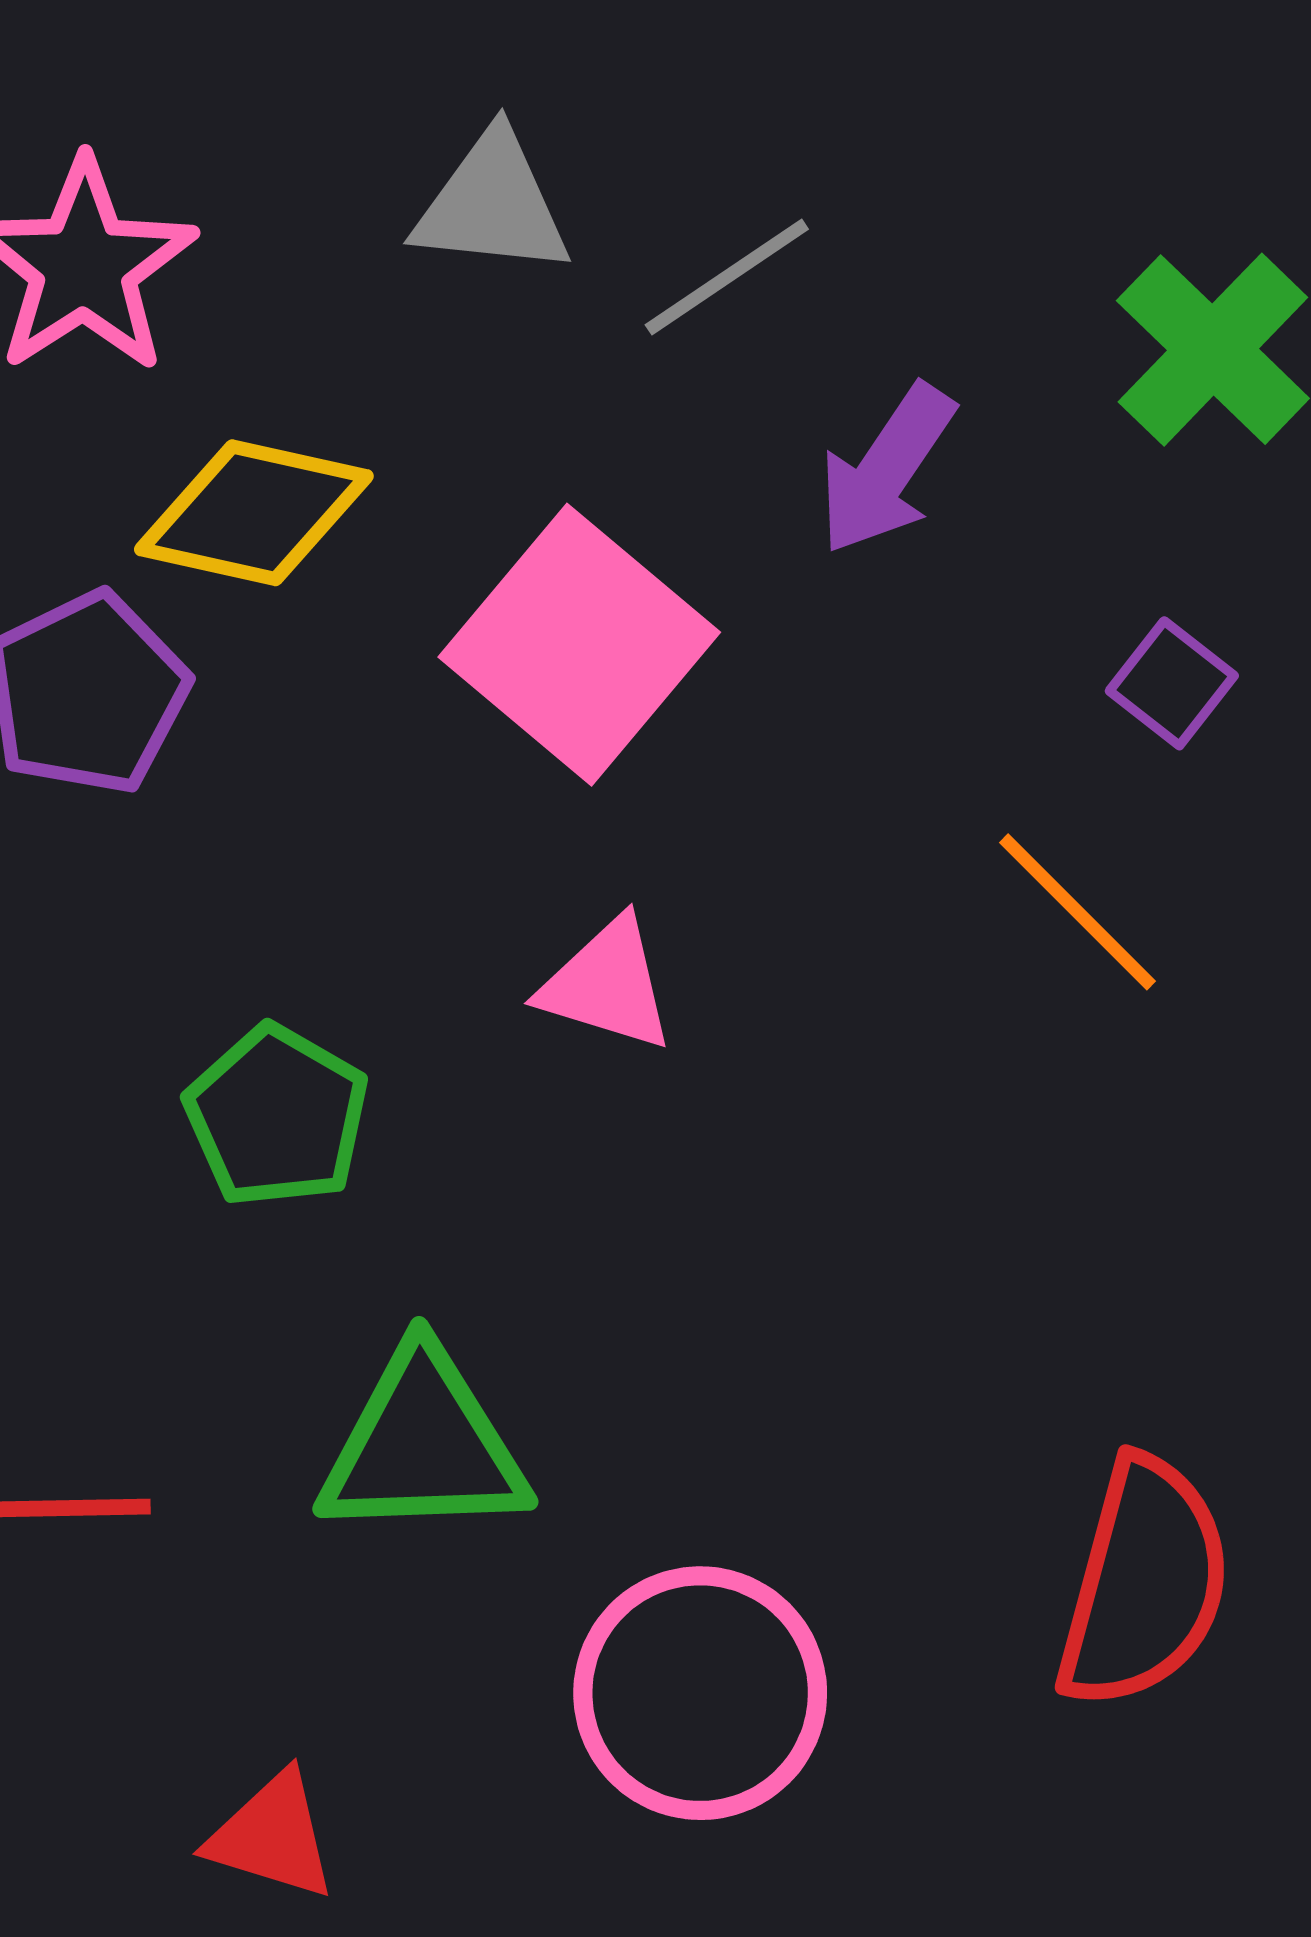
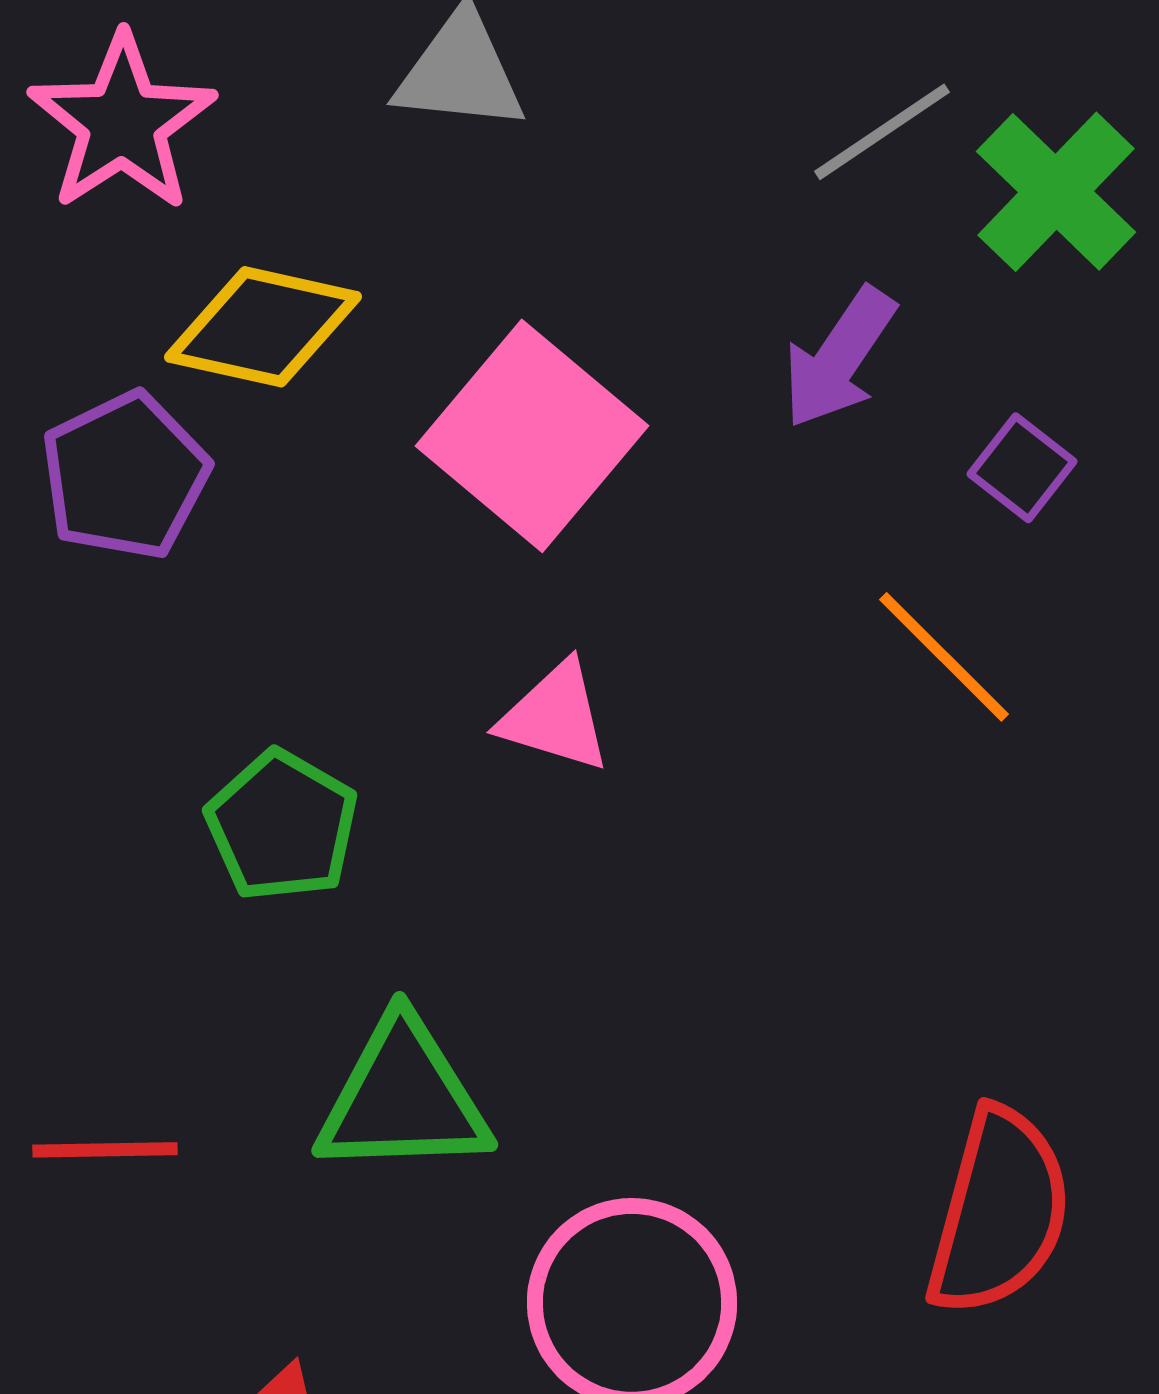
gray line: (727, 277) -> (882, 132), moved
purple arrow: (886, 469) -> (839, 358), moved

